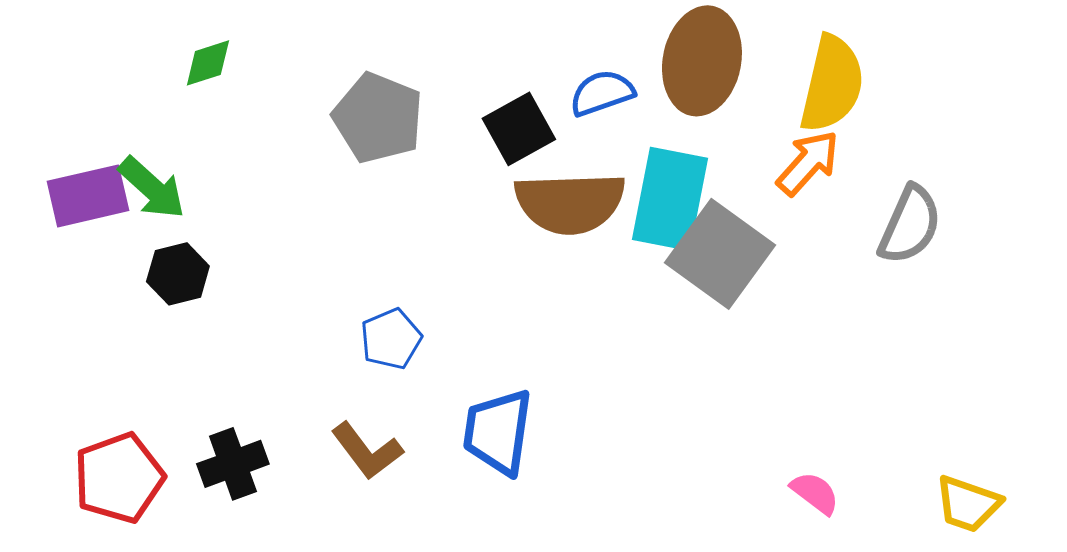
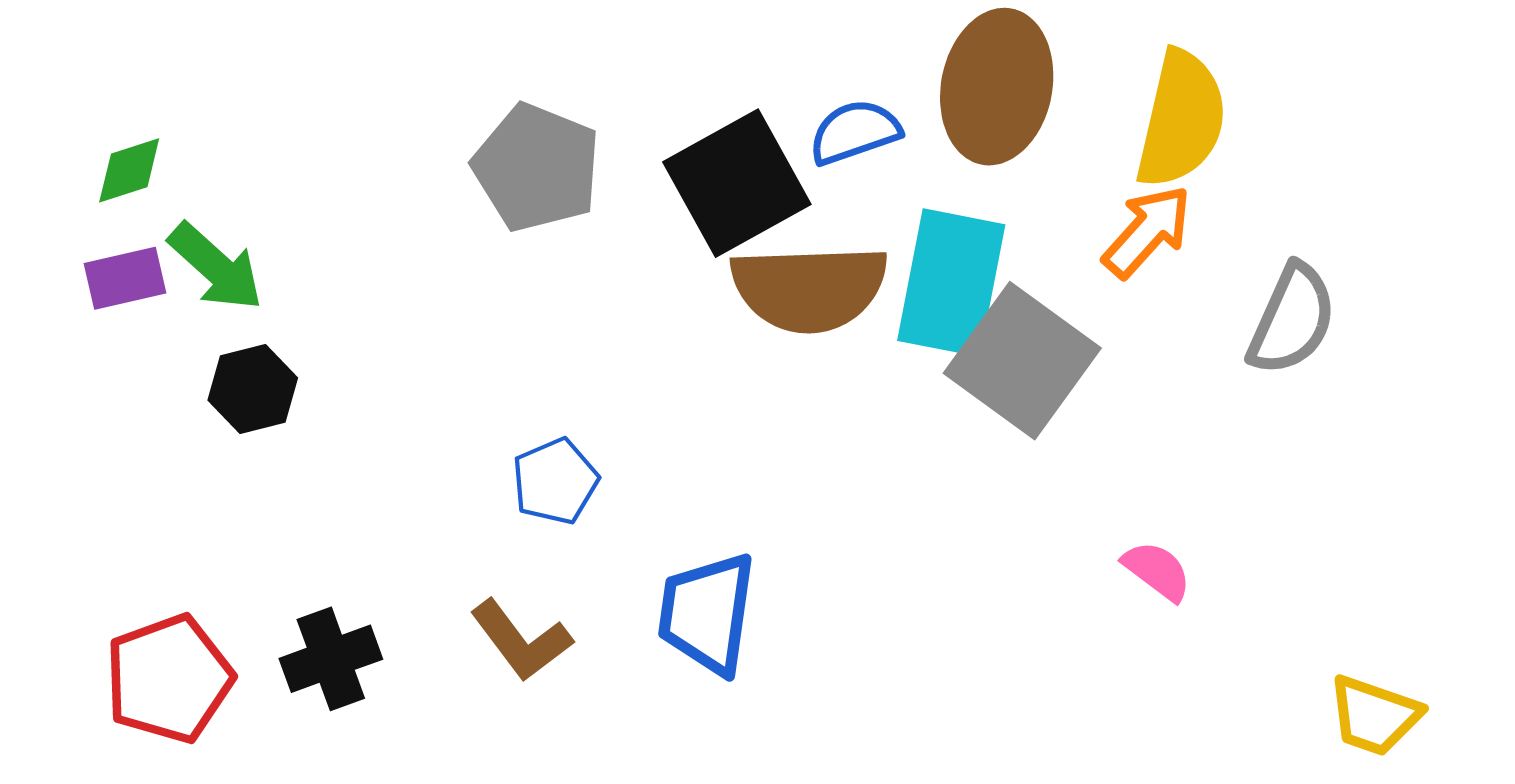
green diamond: (208, 63) -> (129, 170), moved
black square: (519, 129) -> (737, 183), size x1.4
purple rectangle: (88, 196) -> (125, 278), size x0.7
pink semicircle: (815, 493) -> (1157, 571), moved

